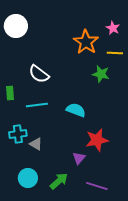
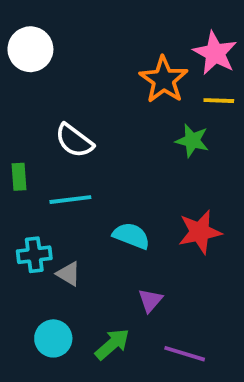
pink star: (113, 28) -> (215, 53), size x1.6
cyan semicircle: (76, 110) -> (131, 236), moved
red star: (97, 140) -> (200, 232), moved

